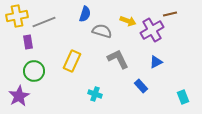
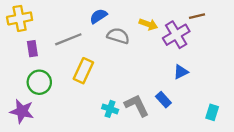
blue semicircle: (85, 14) -> (98, 16), turned -140
gray line: (44, 22) -> (68, 39), moved
gray L-shape: (118, 59) -> (137, 105), moved
purple star: (19, 96) -> (22, 111), turned -30
cyan rectangle: (183, 97) -> (212, 112), turned 40

